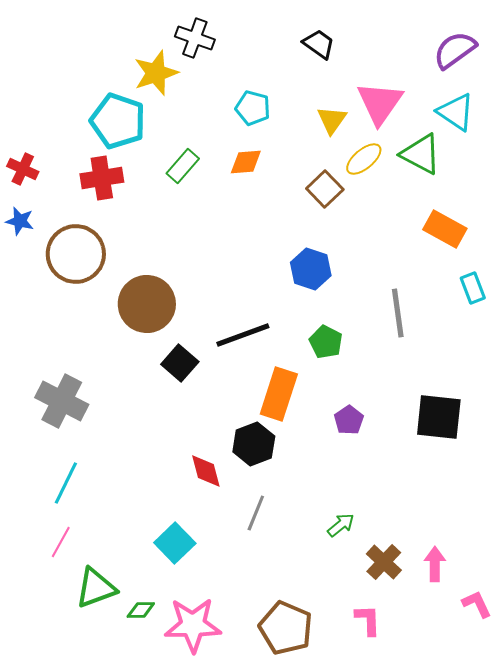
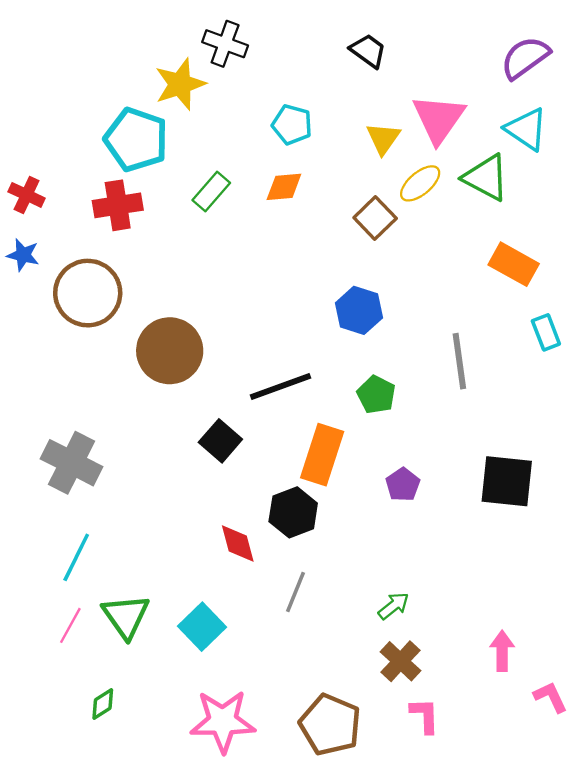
black square: (180, 363) -> (220, 441), moved
brown cross: (384, 562) -> (401, 661), moved
green triangle: (96, 588) -> (126, 616), moved, turned -45
green diamond: (141, 610) -> (103, 704), moved, turned -32

